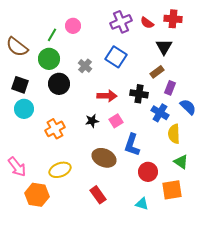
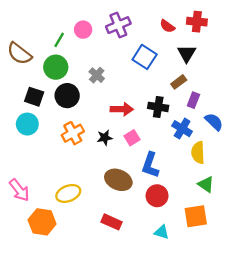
purple cross: (121, 22) -> (118, 25), moved
blue square: (116, 57) -> (145, 57), moved
black square: (20, 85) -> (34, 97), moved
orange cross: (55, 129) -> (73, 133), moved
red circle: (148, 172) -> (157, 196), moved
red rectangle: (98, 195) -> (112, 222), turned -30

